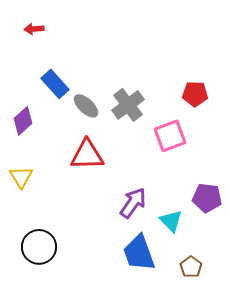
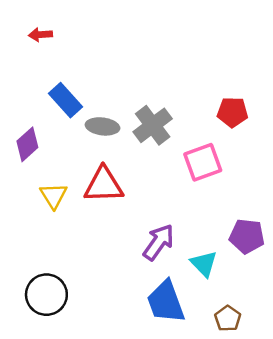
gray ellipse: (86, 106) -> (103, 126), turned -36
yellow triangle: (21, 177) -> (54, 196), moved

